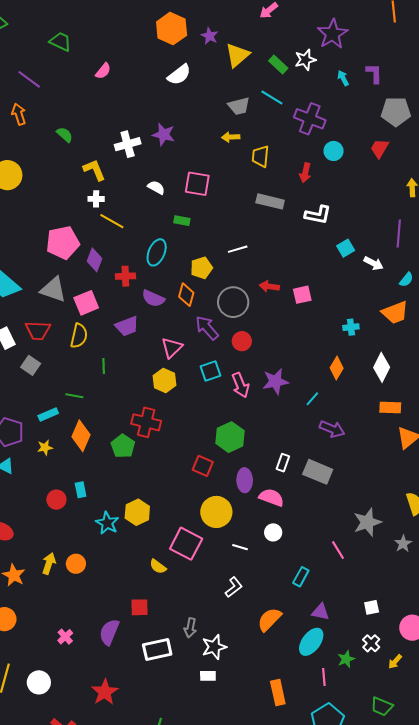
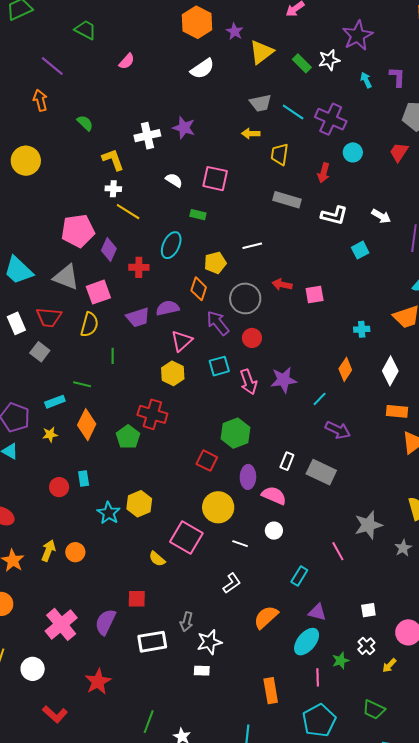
cyan line: (272, 97) -> (293, 112), moved
white arrow: (374, 263) -> (381, 216), moved
purple semicircle: (153, 298) -> (168, 308), moved, turned 140
pink cross: (65, 637) -> (61, 624), size x2.0

